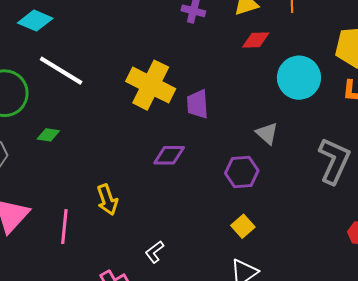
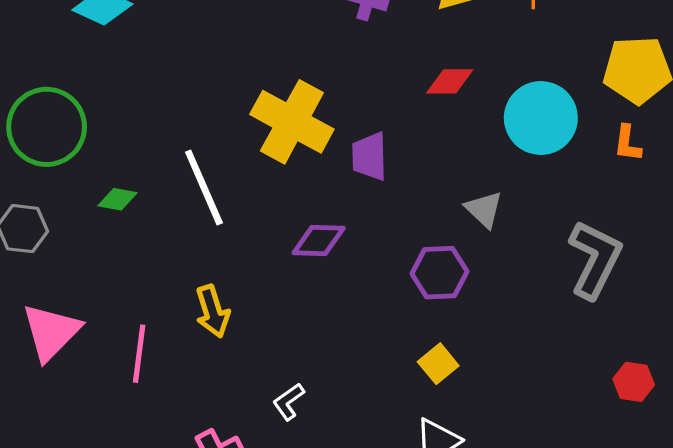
red diamond: (256, 40) -> (450, 81), moved
white line: (61, 71) -> (204, 188), moved, turned 33

